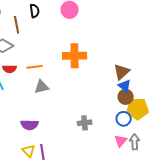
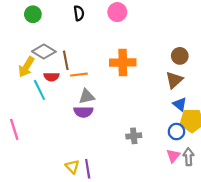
brown line: (17, 25) -> (66, 60), moved
blue triangle: (125, 86) -> (180, 104), moved
brown circle: (126, 97) -> (180, 56), moved
purple semicircle: (30, 125) -> (83, 112), moved

